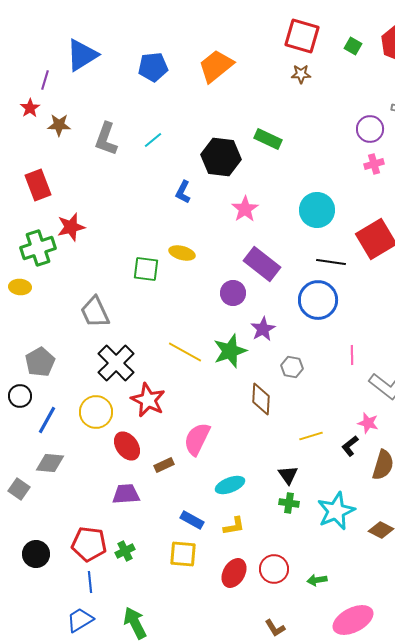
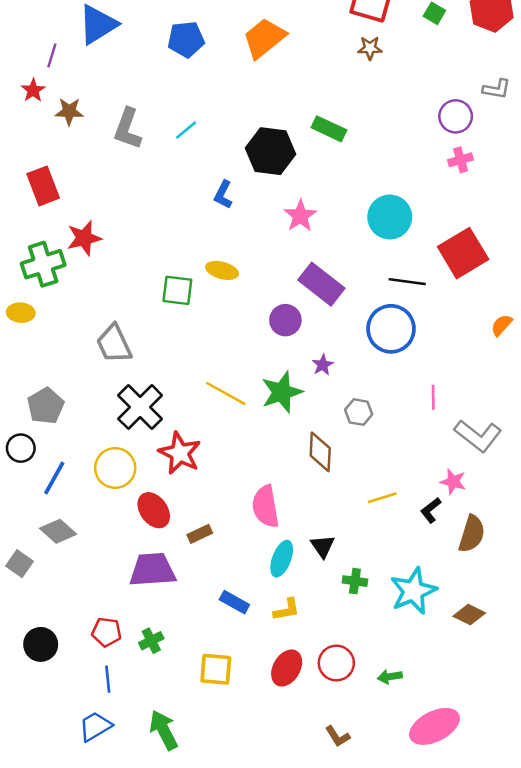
purple star: (263, 329) -> (323, 365), size x0.7
pink semicircle: (197, 439) -> (266, 506), moved, turned -36
gray diamond: (50, 463) -> (58, 531), turned 36
black triangle: (288, 475) -> (323, 546), moved
cyan ellipse: (230, 485) -> (282, 559), turned -48
purple trapezoid: (126, 494) -> (152, 570), size x1.4
red pentagon: (89, 544) -> (106, 632), size x0.7
yellow square: (183, 554) -> (216, 669), moved

